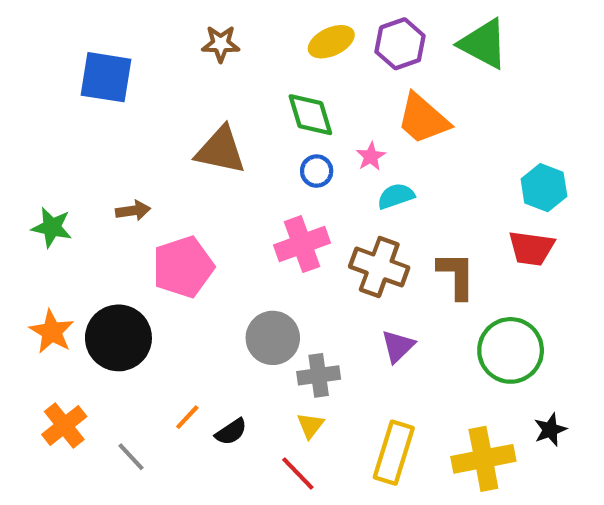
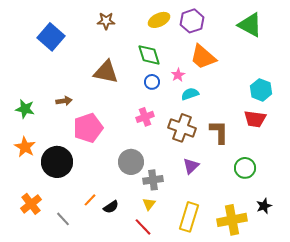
green triangle: (483, 44) -> (250, 25), moved
blue square: (106, 77) -> (51, 37), turned 32
pink cross: (302, 244) -> (145, 117), size x0.7
orange star: (52, 332) -> (25, 147), moved
green circle: (511, 350) -> (245, 168), size x0.7

